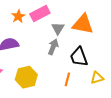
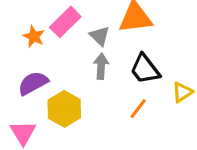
yellow hexagon: (26, 77) -> (64, 109), moved
orange line: (67, 79) -> (138, 109), turned 40

